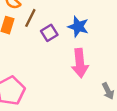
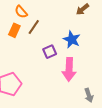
purple square: (49, 33) -> (50, 52), moved

